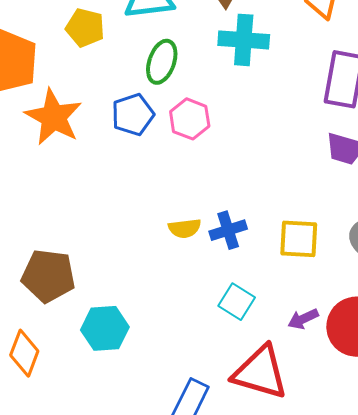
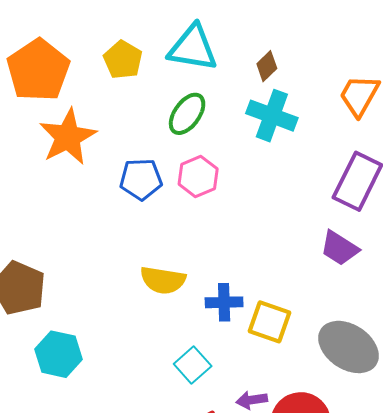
blue pentagon: (133, 115) -> (141, 179), moved
yellow semicircle: (185, 228) -> (163, 280), size x1.4
blue cross: (228, 230) -> (224, 302), moved

